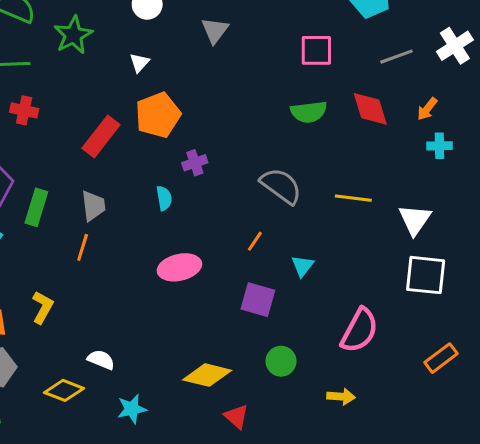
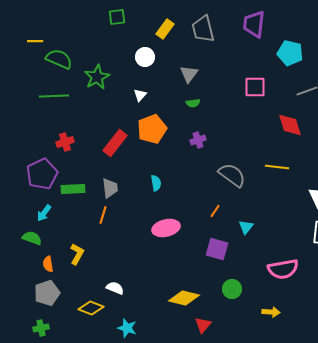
red cross: (24, 110) -> (65, 142), moved, turned -30
green semicircle: (309, 112) -> (193, 103), moved, size x0.6
purple cross: (195, 163) -> (198, 140), moved
yellow line: (353, 198) -> (277, 167), moved
green rectangle: (36, 207) -> (73, 189), turned 70
pink semicircle: (359, 330) -> (283, 269), turned 52
cyan star: (132, 409) -> (127, 328), moved, turned 30
red triangle: (236, 417) -> (203, 325), turned 30

